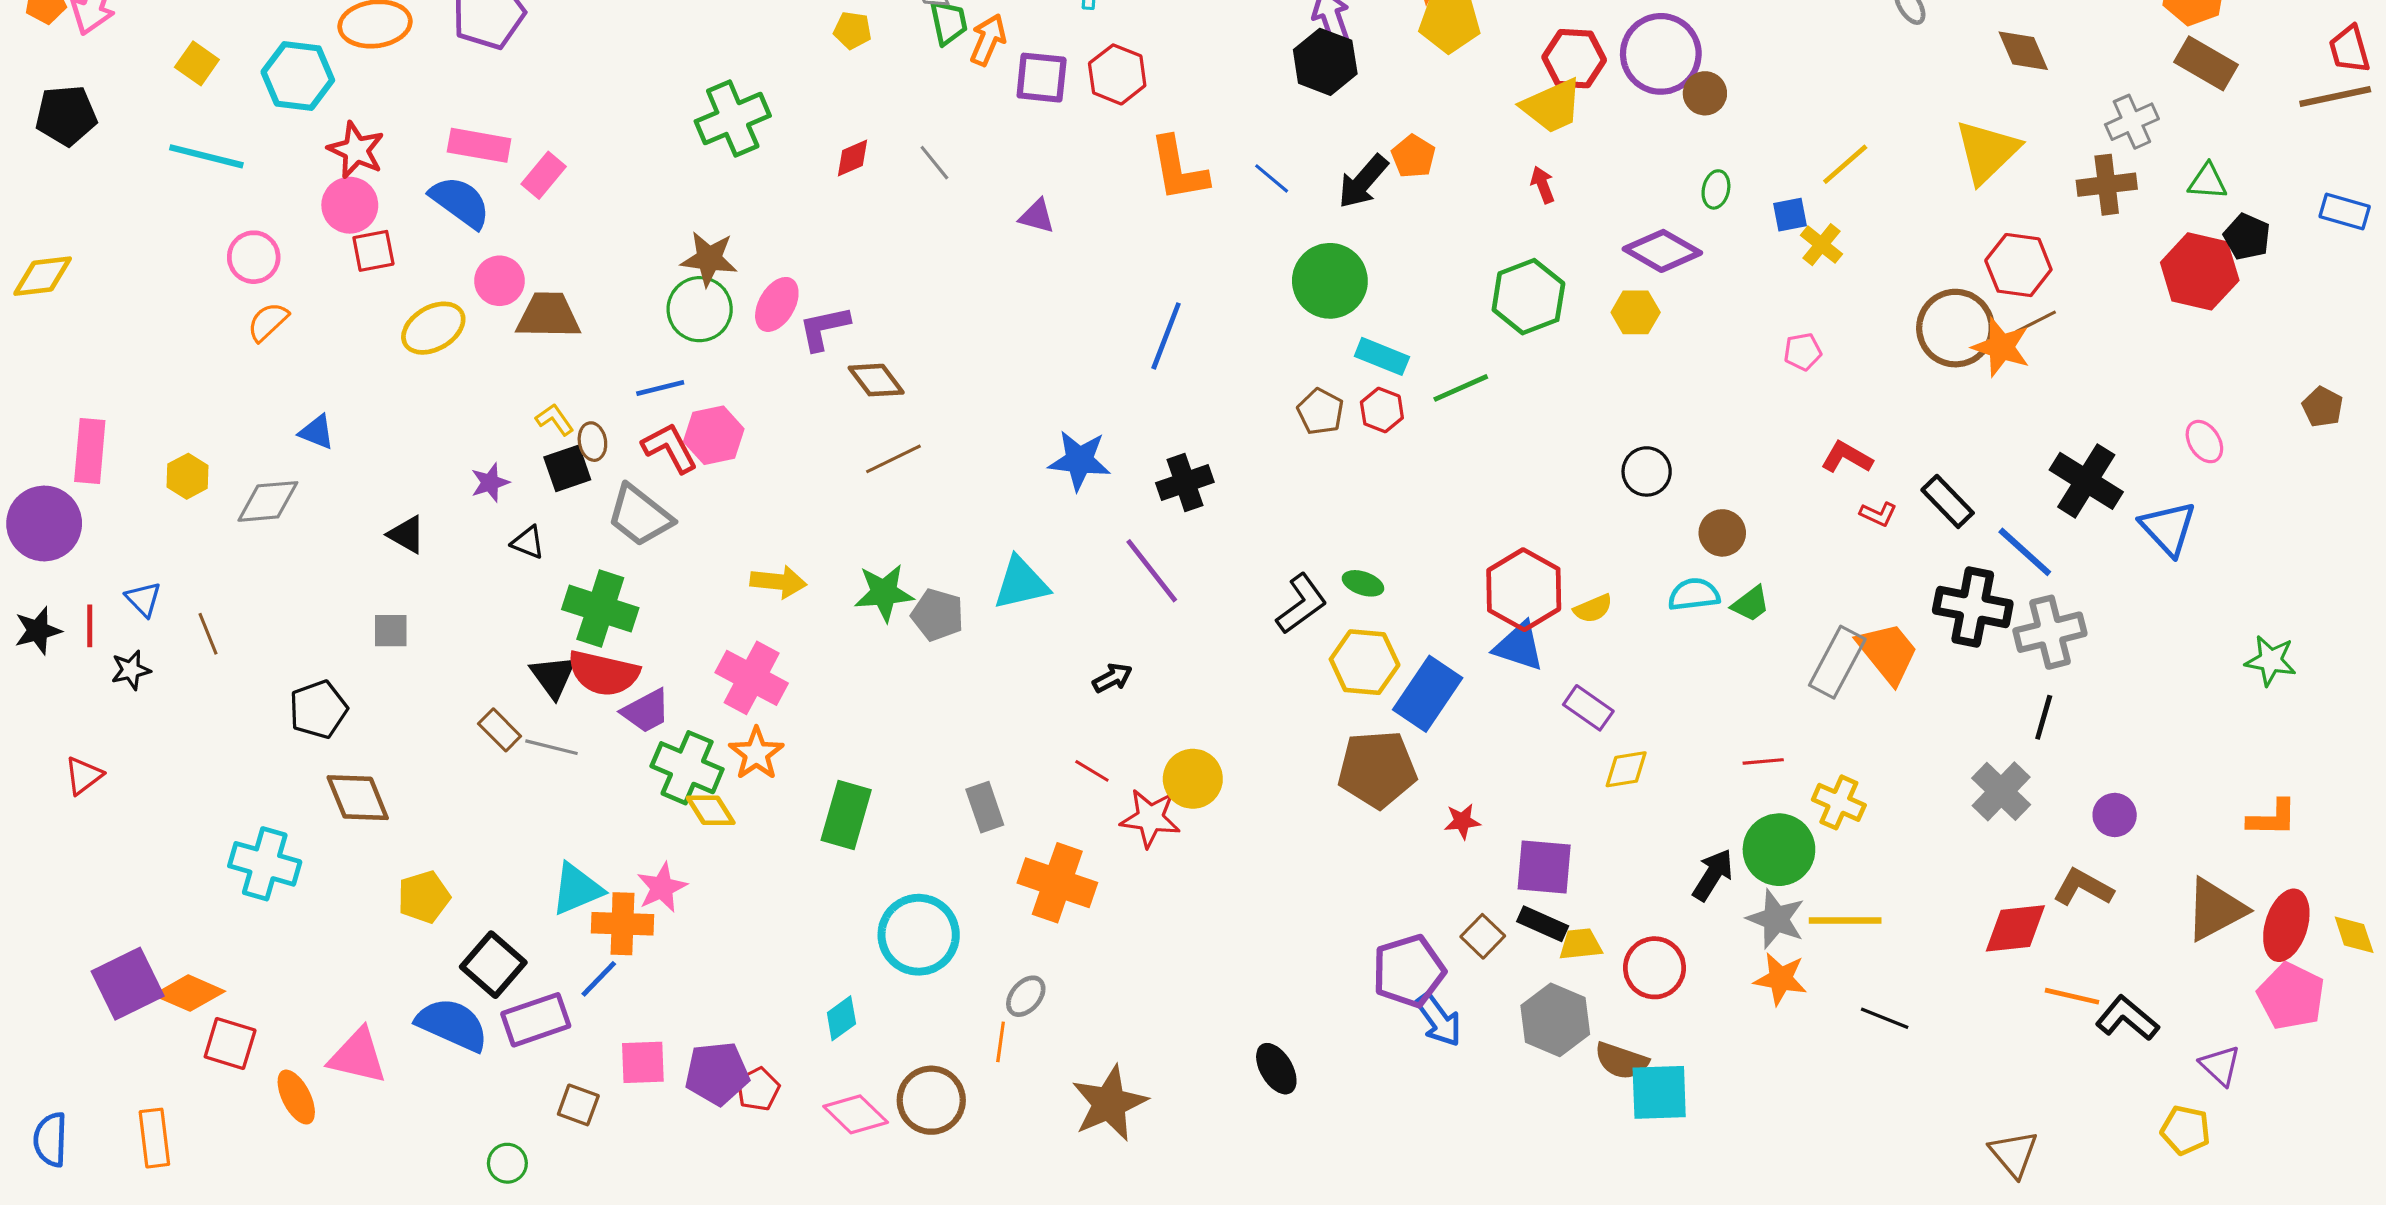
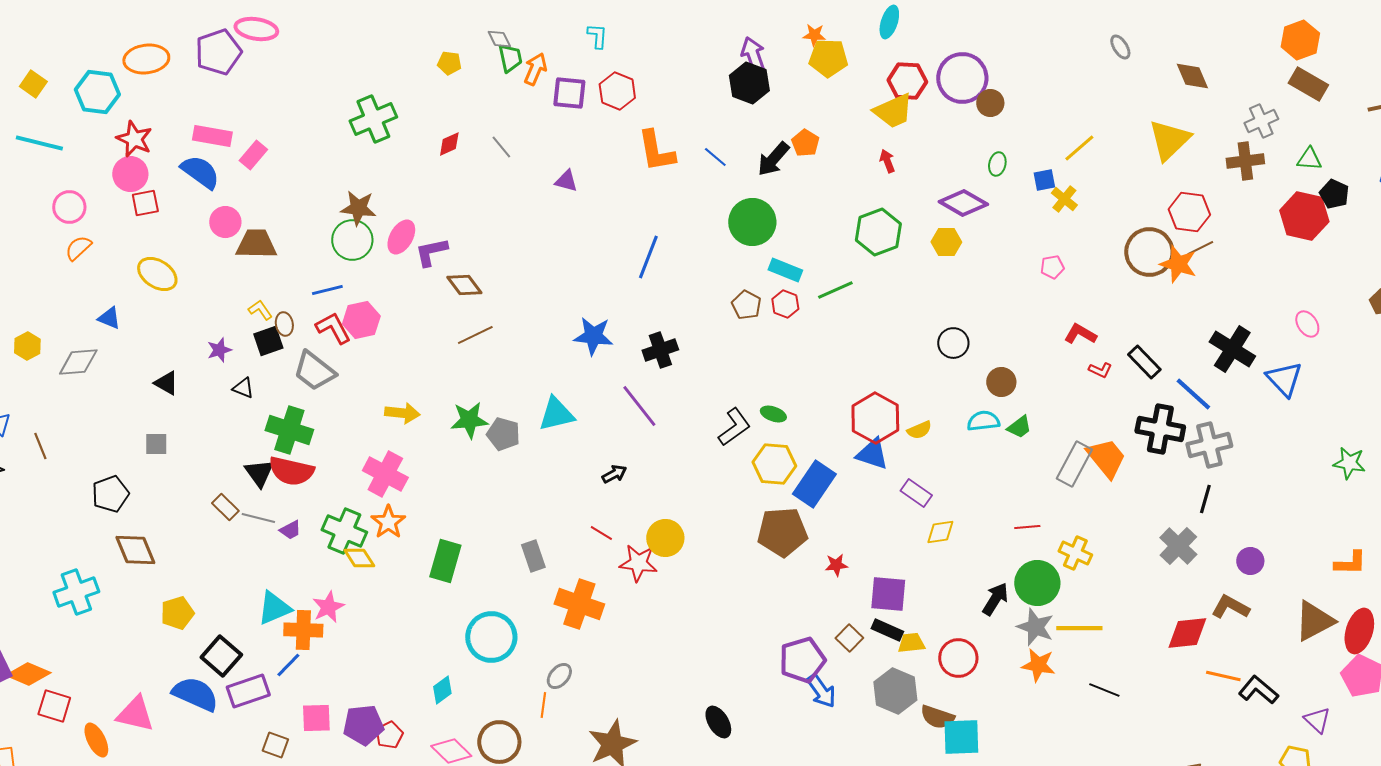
yellow ellipse: (433, 328) -> (157, 274), moved, turned 63
purple trapezoid: (646, 711) -> (290, 530), moved, size x0.7
cyan cross: (265, 864) -> (76, 592), turned -36

